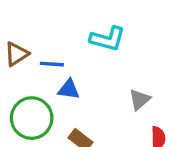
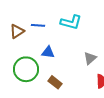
blue line: (52, 64) -> (38, 25), moved

